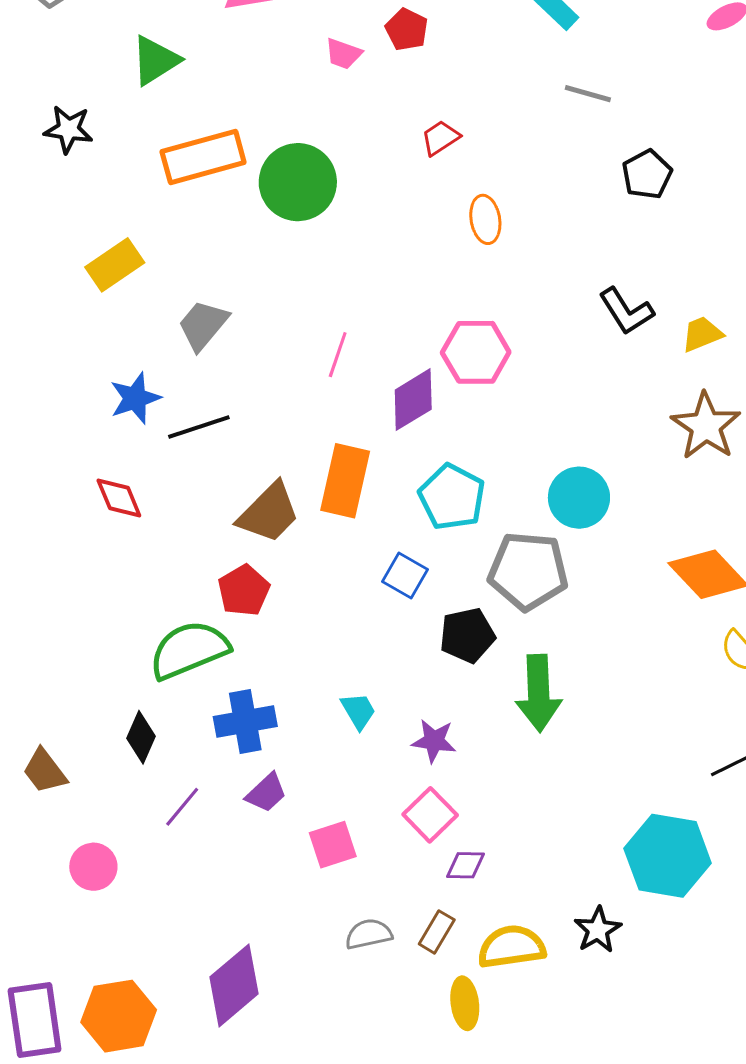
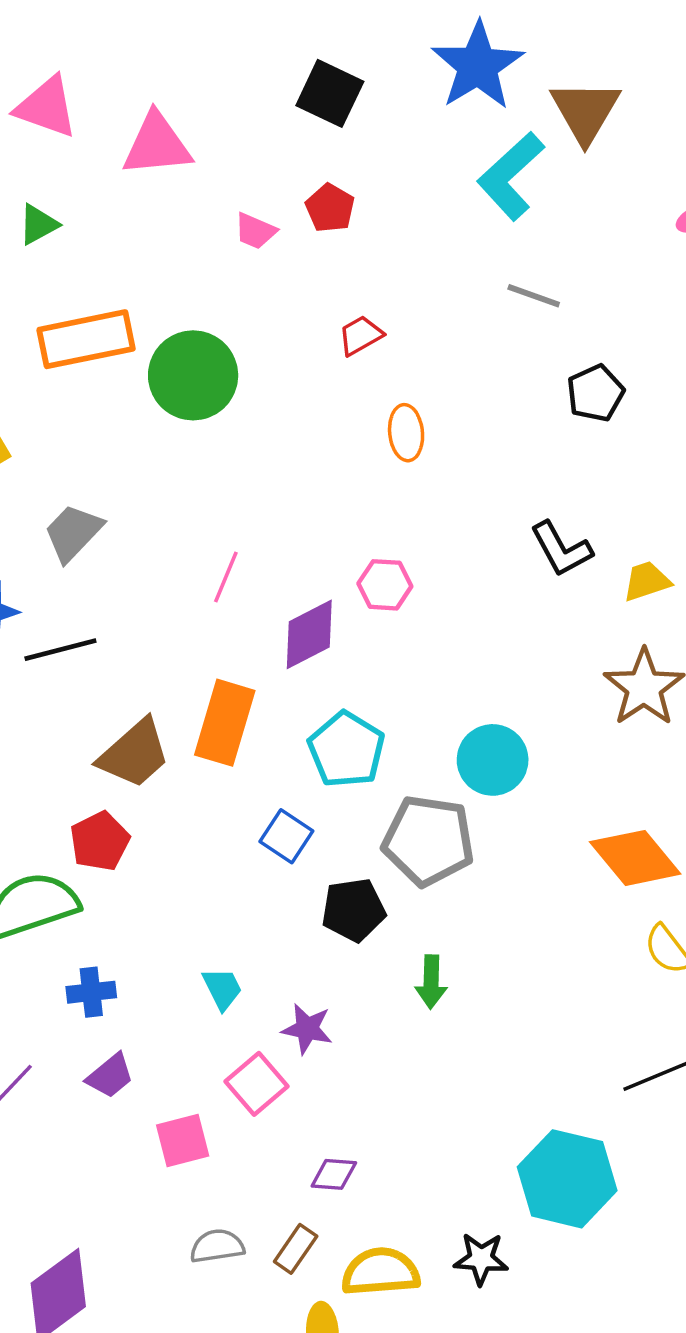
green triangle: (155, 60) -> (38, 224), size x0.7
pink hexagon: (476, 352) -> (385, 585), size x0.7
green arrow: (539, 693) -> (431, 982), size x0.6
blue cross: (245, 722) -> (91, 992), size x0.7
pink square: (430, 815) -> (256, 1084), moved
black star: (598, 930) -> (481, 1259), turned 30

